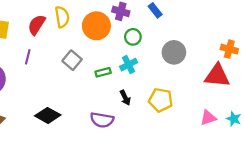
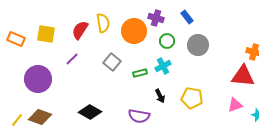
gray circle: (174, 52) -> (198, 45), moved
purple line: (28, 57) -> (72, 59), turned 32
pink triangle: (208, 118) -> (235, 105), moved

